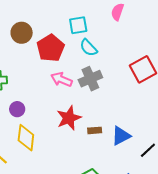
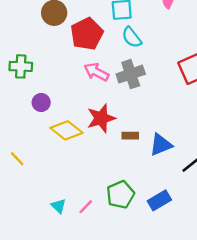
yellow diamond: (26, 138) -> (66, 130), moved, turned -64

